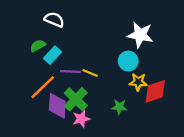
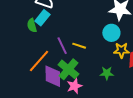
green semicircle: (38, 46) -> (32, 25), turned -72
cyan rectangle: (52, 55) -> (42, 18), moved
purple line: (71, 72) -> (62, 46), turned 66

